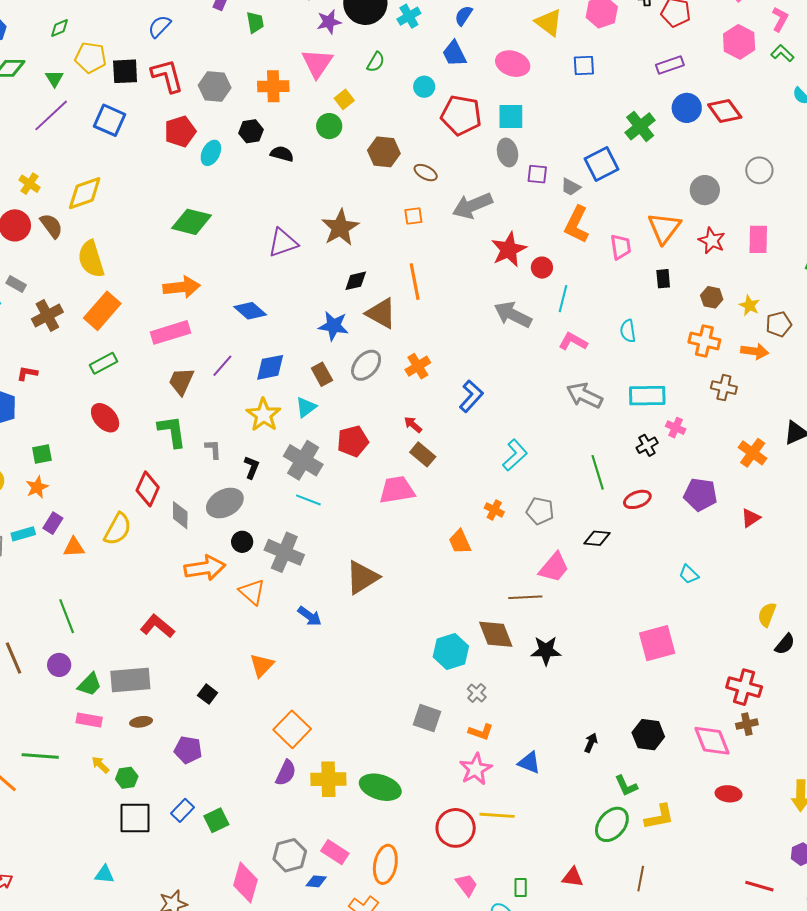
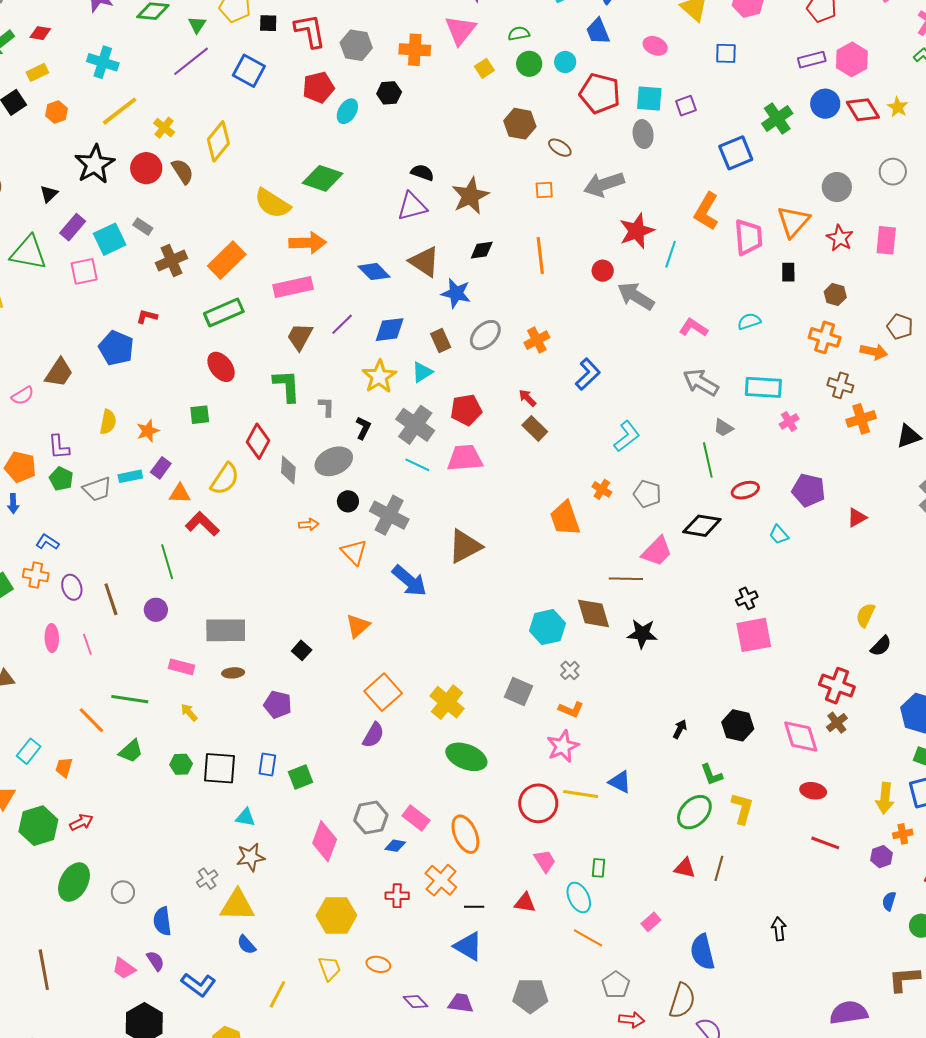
pink hexagon: (739, 42) -> (852, 59), moved
green semicircle: (376, 62) -> (519, 34), turned -135
pink ellipse: (513, 64) -> (655, 46), size x0.7
black square: (125, 71) -> (268, 23), size x0.7
green circle: (329, 126) -> (529, 64), moved
black semicircle: (282, 154) -> (422, 172), moved
purple square: (537, 174) -> (686, 106), moved, turned -30
gray trapezoid: (571, 187) -> (723, 428), moved
yellow diamond: (85, 193) -> (218, 141), turned -36
pink trapezoid: (621, 247) -> (748, 237), size x1.4
yellow semicircle: (91, 259) -> (272, 203), moved, turned -45
red circle: (542, 268) -> (603, 271), moved
cyan line: (563, 299) -> (671, 254), moved
yellow star: (749, 306) -> (898, 107), moved
brown triangle: (381, 313) -> (424, 262), moved
brown pentagon: (779, 324) -> (900, 327), turned 30
cyan semicircle: (628, 331) -> (749, 321), turned 75
green rectangle: (104, 363) -> (224, 313), size x1.4
pink cross: (676, 428) -> (789, 421), turned 30
black cross: (647, 445) -> (747, 598), moved
orange cross: (753, 453) -> (861, 419), moved, turned 32
green square: (42, 454) -> (200, 415), moved
pink trapezoid: (397, 490) -> (465, 458), moved
black diamond: (597, 538) -> (702, 526), size x1.4
orange trapezoid: (460, 542) -> (565, 518), size x1.4
orange arrow: (205, 568) -> (309, 525), size x0.5
cyan trapezoid: (689, 574) -> (779, 535), moved
blue arrow: (310, 616) -> (409, 581), size x1.5
red L-shape: (157, 626) -> (202, 524), moved
green trapezoid: (90, 684) -> (131, 751), moved
brown cross: (747, 724) -> (837, 723), turned -30
blue triangle: (529, 763) -> (620, 782), moved
green hexagon: (127, 778) -> (181, 764), moved
yellow cross: (328, 779) -> (447, 702), moved, turned 36
blue rectangle: (182, 810) -> (267, 764), turned -40
yellow L-shape: (659, 817) -> (742, 808), turned -68
orange ellipse: (385, 864) -> (465, 834), turned -39
cyan triangle: (104, 874) -> (245, 817), moved
red triangle: (573, 877) -> (685, 868), moved
red line: (759, 886) -> (825, 843), moved

